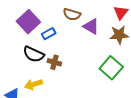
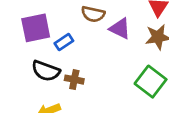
purple square: (28, 22) -> (36, 28), turned 35

